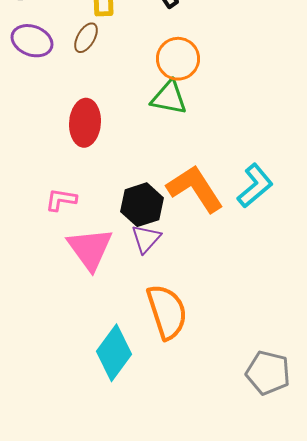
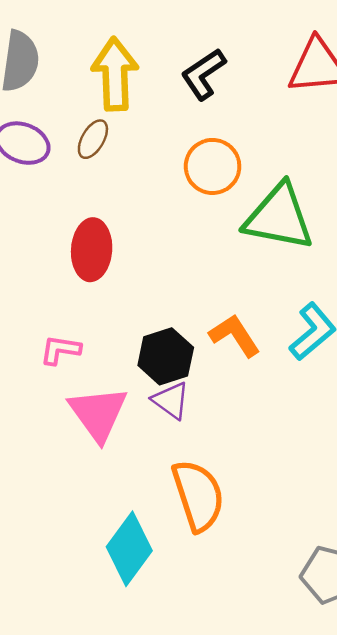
green triangle: (169, 98) -> (279, 217), moved, size x1.5
orange L-shape: (195, 189) -> (235, 336), size x0.7
purple triangle: (146, 239) -> (171, 401), turned -36

